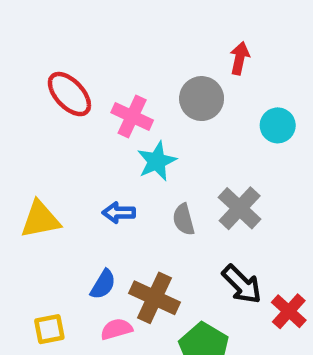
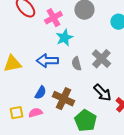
pink cross: (132, 116) -> (53, 18), turned 36
blue arrow: (119, 213) -> (47, 61), size x1.5
pink semicircle: (116, 329) -> (35, 113), moved

